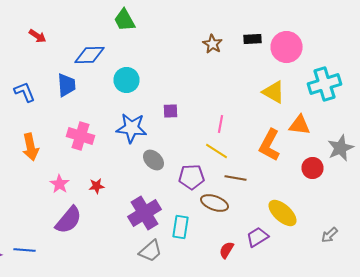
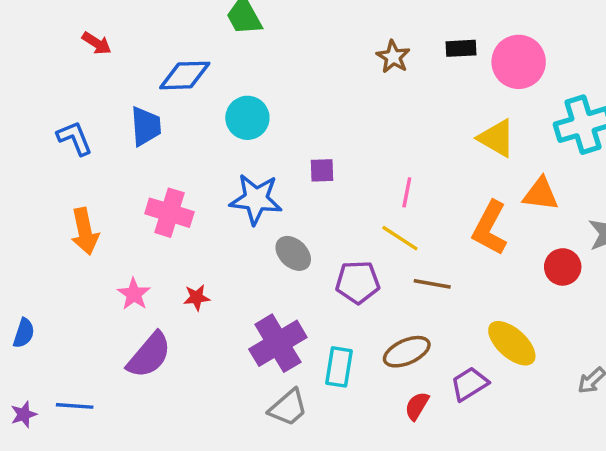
brown ellipse: (214, 203) -> (407, 352), moved, turned -44

